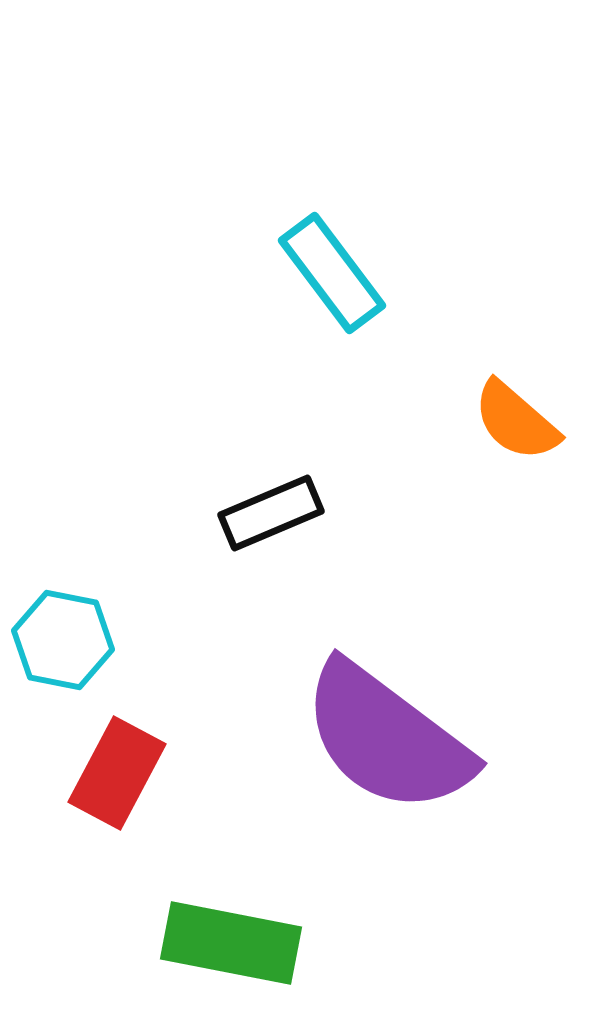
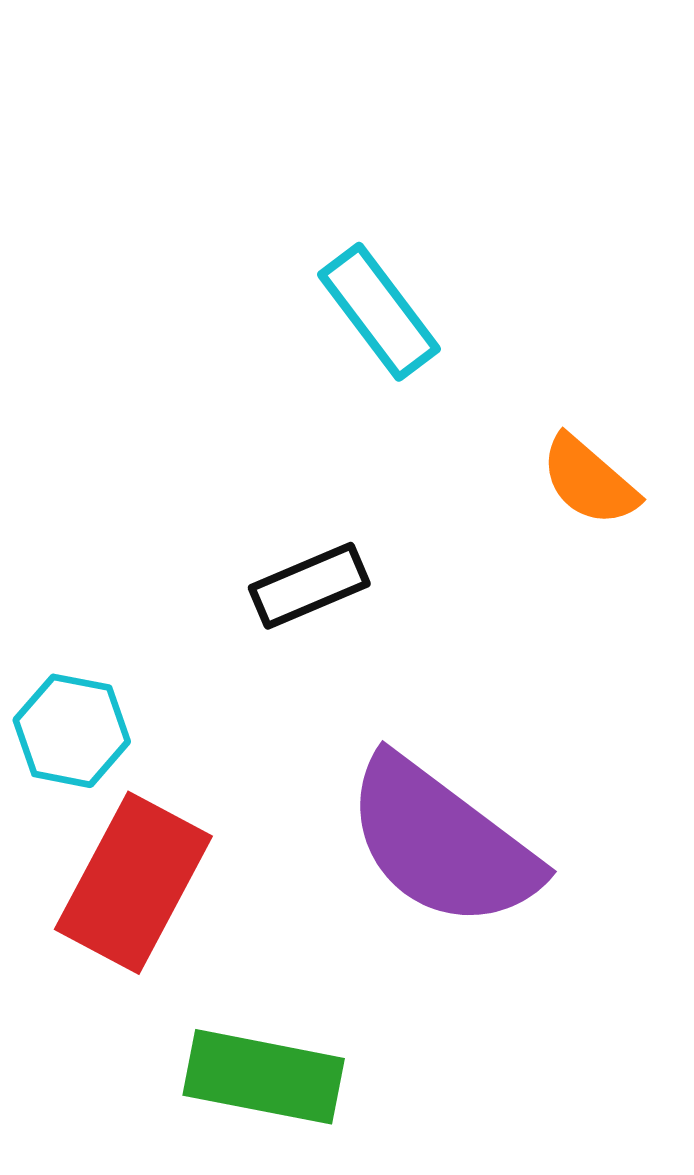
red rectangle: (117, 773) -> (133, 883), size x1.4

